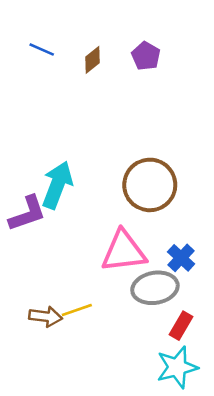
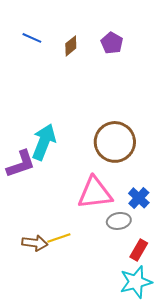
gray ellipse: (155, 288) -> (119, 221), size x0.7

